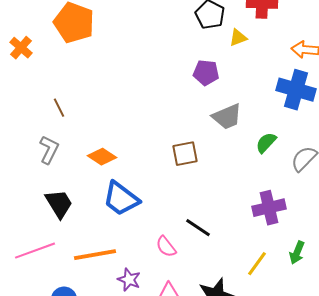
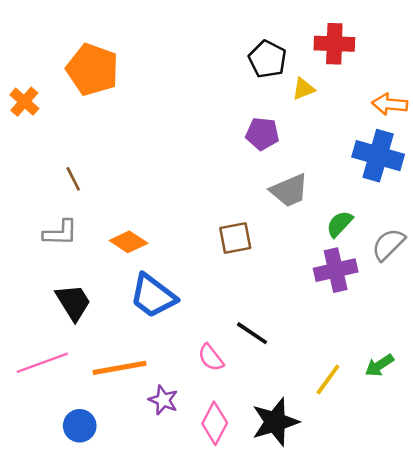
gray L-shape: (49, 150) -> (60, 233), turned 64
purple cross: (269, 208) -> (336, 270), moved
green arrow: (297, 253) -> (379, 365), turned 35

